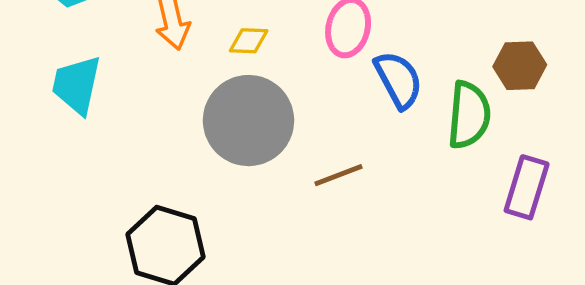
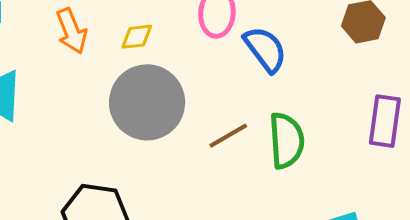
green semicircle: (469, 115) -> (286, 141), moved

